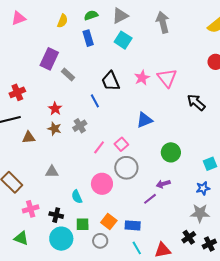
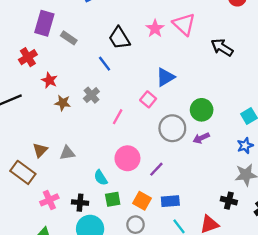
red cross: (17, 92) -> (28, 57), moved
red star: (55, 109) -> (49, 80), moved
brown triangle: (29, 137) -> (40, 150), moved, turned -32
pink square: (121, 144) -> (148, 99), moved
gray circle: (126, 168) -> (172, 128), moved
purple arrow: (163, 184) -> (201, 138), moved
purple line: (150, 199) -> (156, 169), moved
green square: (83, 224) -> (113, 199), moved
black cross: (189, 237) -> (229, 201), moved, turned -32

